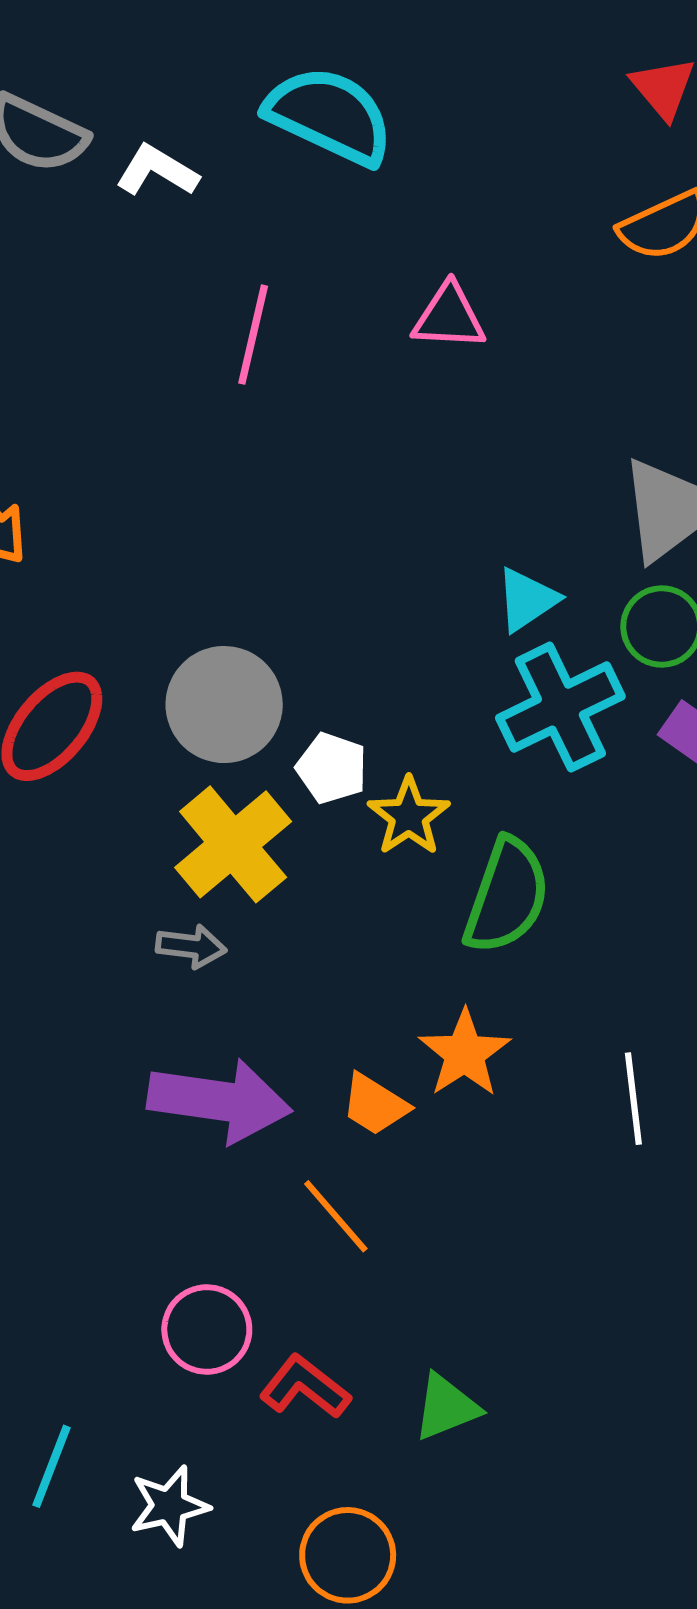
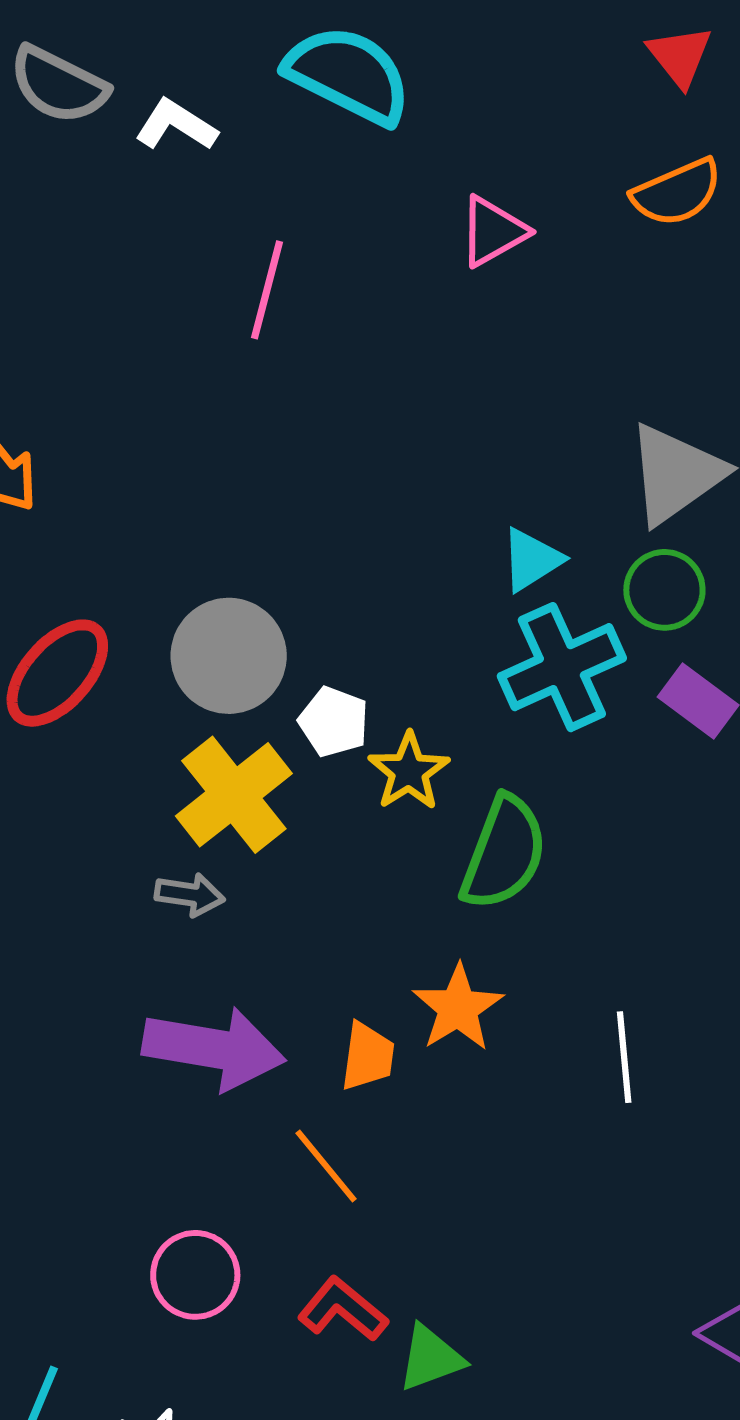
pink triangle: (449, 317) -> (493, 231), moved, turned -34
orange trapezoid: (375, 1105) -> (368, 1056), turned -116
red L-shape: (305, 1387) -> (343, 1309), moved

